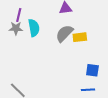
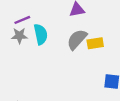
purple line: (19, 15) -> (22, 20), turned 56

